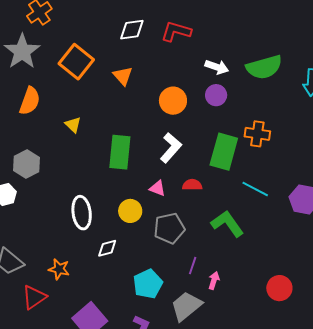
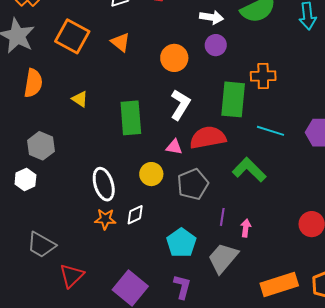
red semicircle: (192, 185) -> (208, 138), size x1.8
orange star: (59, 269) -> (105, 219), moved

